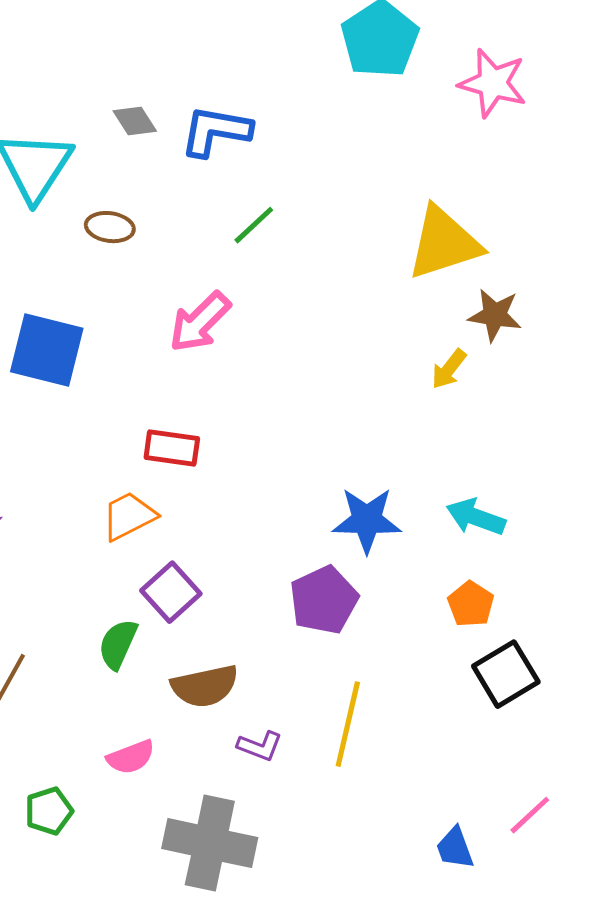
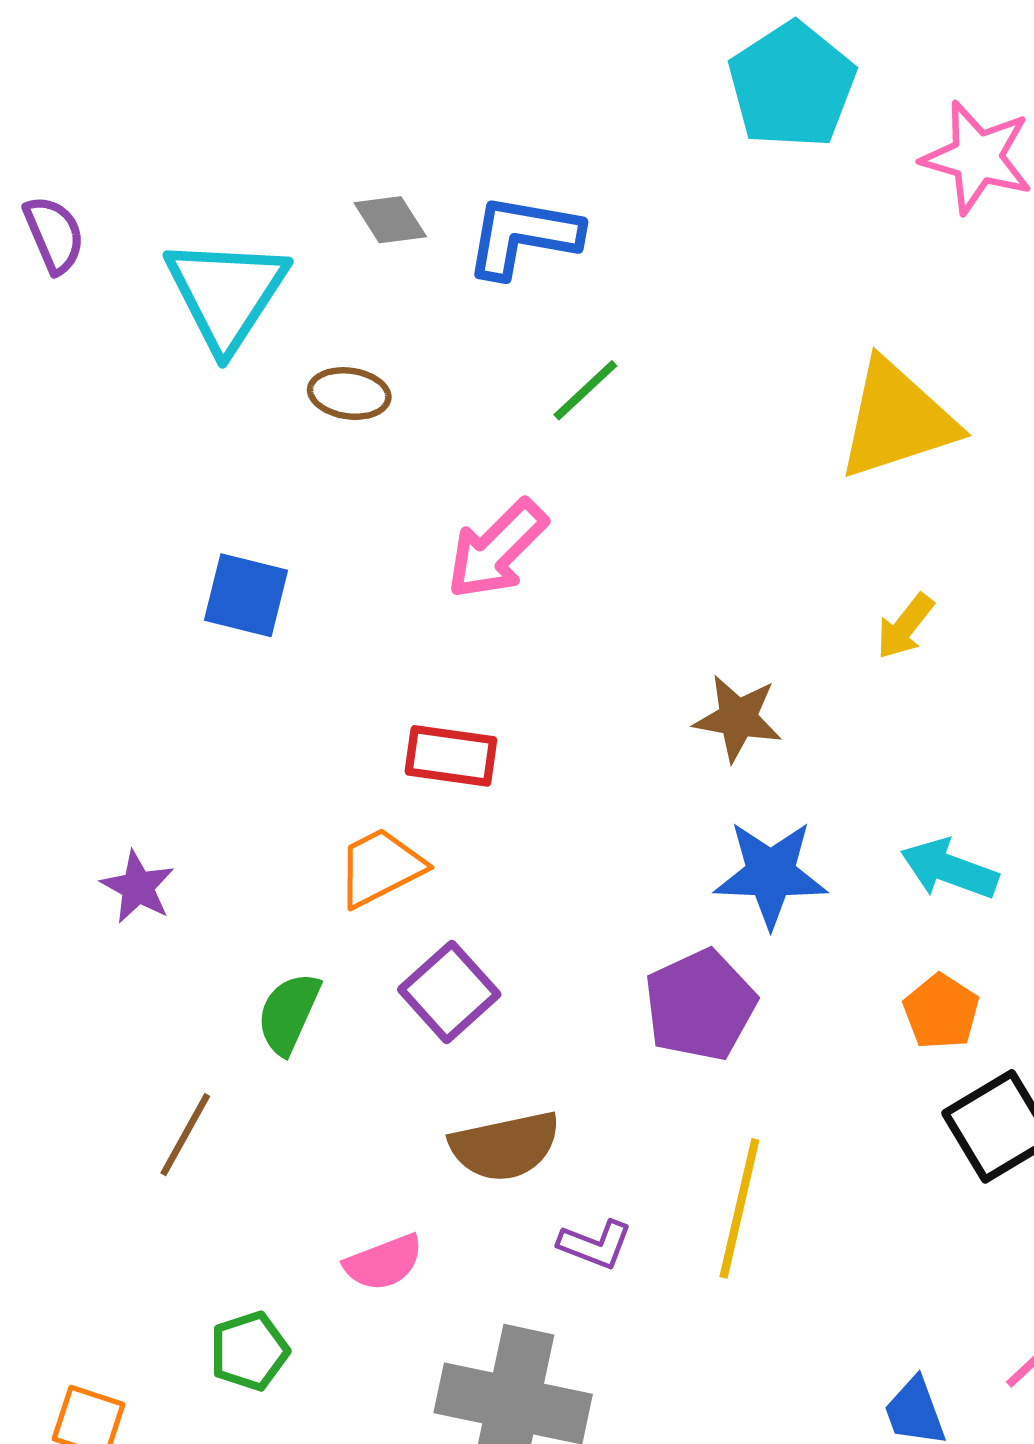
brown star: (495, 315) -> (738, 718), moved
blue square: (47, 350) -> (246, 595), size x0.7
green semicircle: (118, 644) -> (289, 1013), moved

